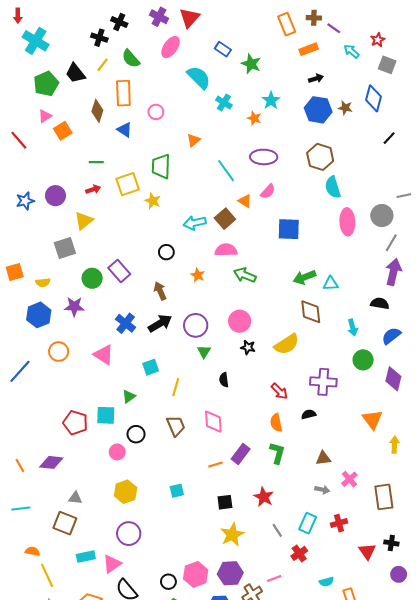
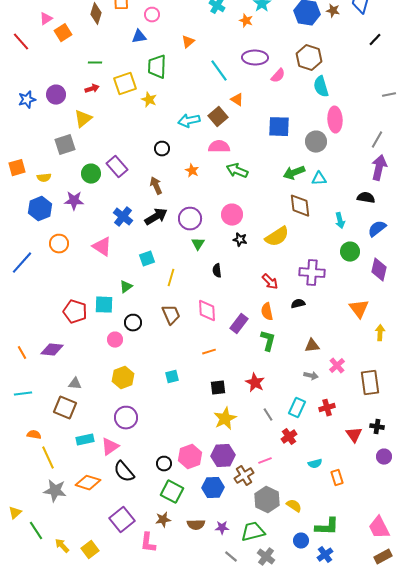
blue triangle: (125, 130) -> (139, 37), moved, turned -42
pink semicircle: (268, 191) -> (278, 76), moved
gray circle: (382, 216) -> (316, 142), moved
purple rectangle: (241, 454) -> (239, 324), moved

